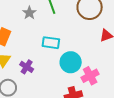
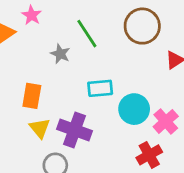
purple cross: (27, 67) -> (74, 130), size x1.6

